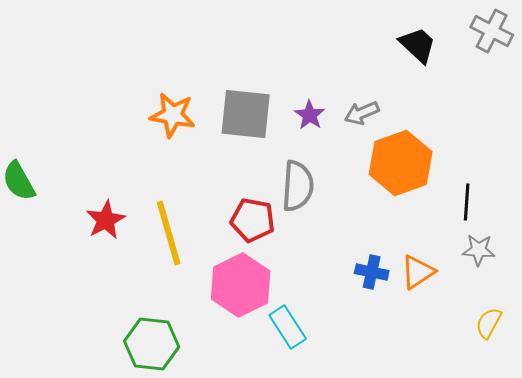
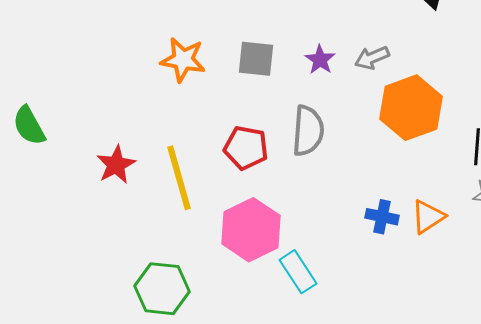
gray square: (246, 114) -> (256, 59), size x0.7
red pentagon: (253, 220) -> (246, 148), moved

